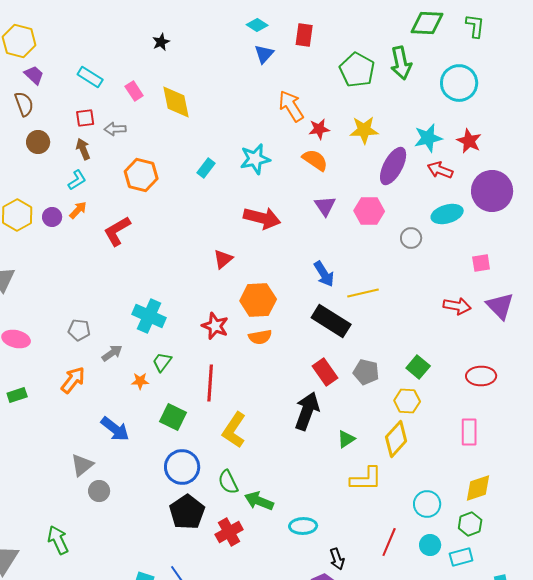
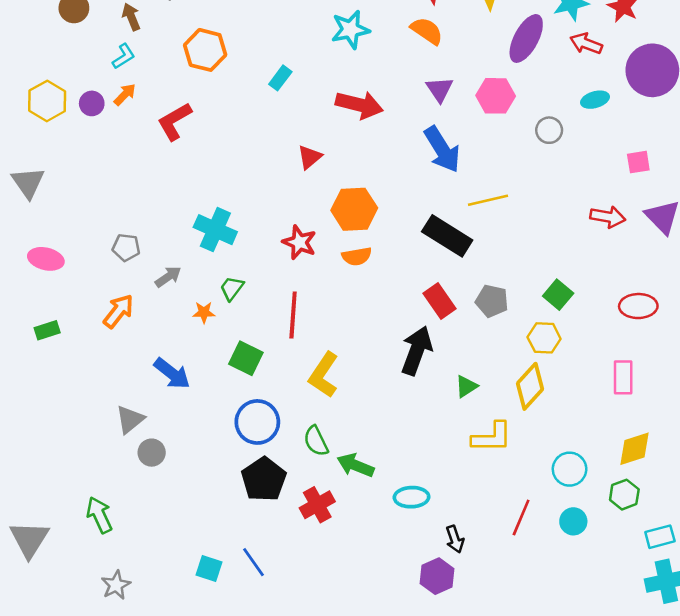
cyan rectangle: (206, 168) -> (280, 78), moved
cyan ellipse: (447, 214) -> (595, 100), size x0.7
blue arrow: (324, 274) -> (442, 149), moved, size x1.4
cyan rectangle: (461, 557) -> (660, 537), moved

